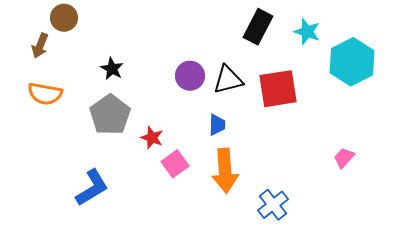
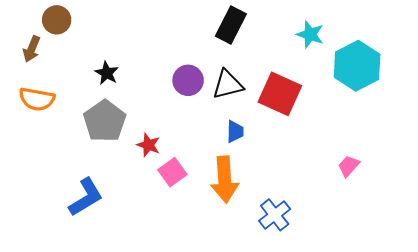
black rectangle: (258, 27) -> (231, 25), moved
red square: (278, 89) -> (280, 94), turned 33
blue trapezoid: (217, 125) -> (235, 131), moved

